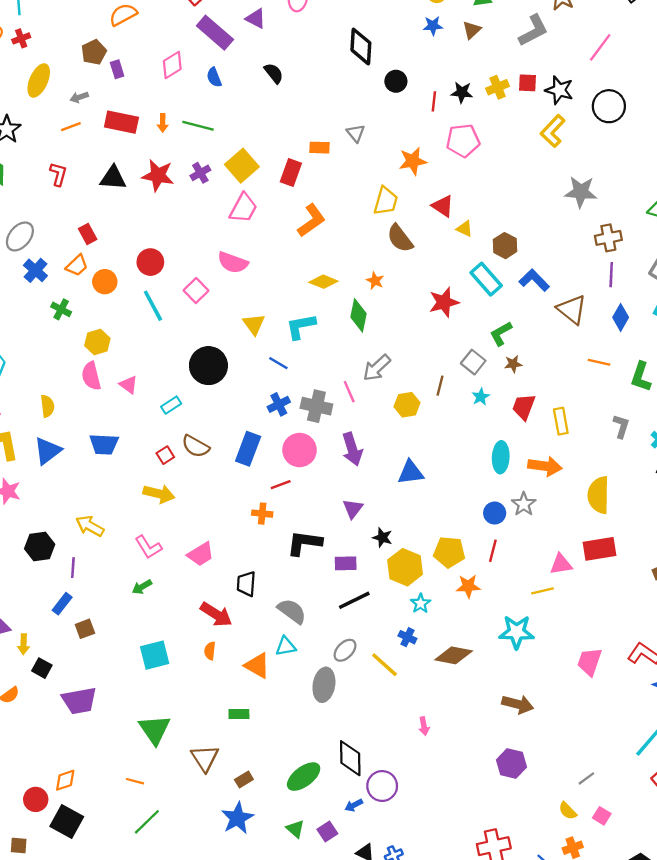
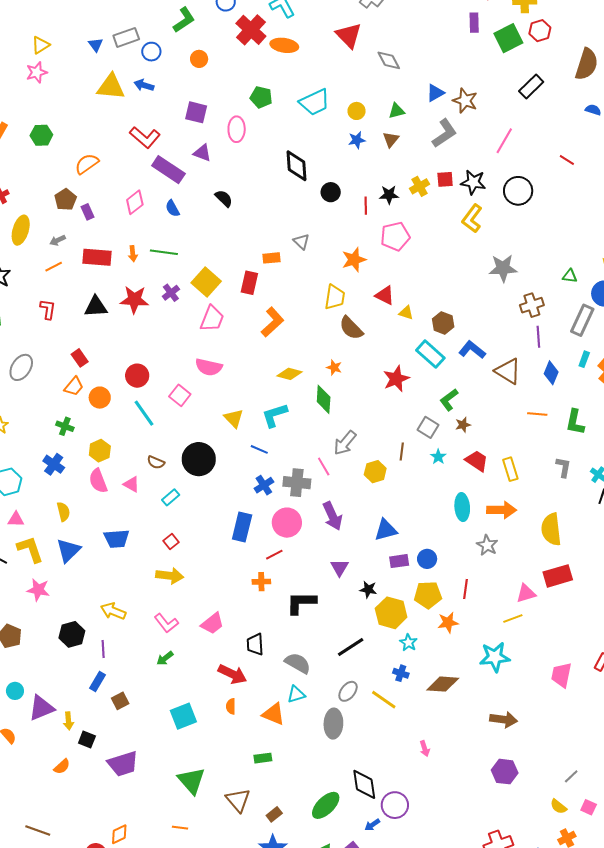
blue cross: (35, 270) -> (54, 464), moved
red trapezoid: (524, 407) -> (477, 461), turned 110
brown semicircle: (195, 446) -> (156, 462), moved, size x0.7
blue circle: (495, 513) -> (427, 559), moved
purple rectangle: (346, 563) -> (399, 561), moved

